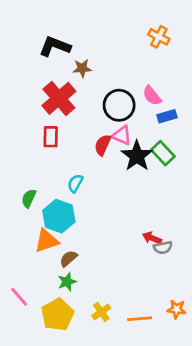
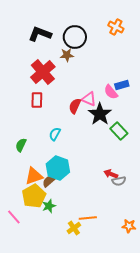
brown star: (82, 68) -> (67, 55), moved
pink semicircle: (152, 96) -> (111, 92), moved
black circle: (119, 105) -> (75, 37), moved
green rectangle: (163, 153) -> (119, 131), moved
cyan hexagon: (59, 216) -> (58, 168), moved
brown semicircle: (68, 259) -> (49, 181), moved
yellow pentagon: (57, 315) -> (34, 196), moved
orange line: (140, 319) -> (88, 218), moved

